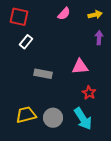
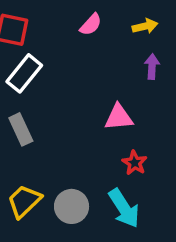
white rectangle: (26, 42) -> (24, 73), size x1.5
gray rectangle: (43, 74) -> (21, 129), moved, turned 54
yellow trapezoid: (26, 115) -> (24, 201), turned -30

